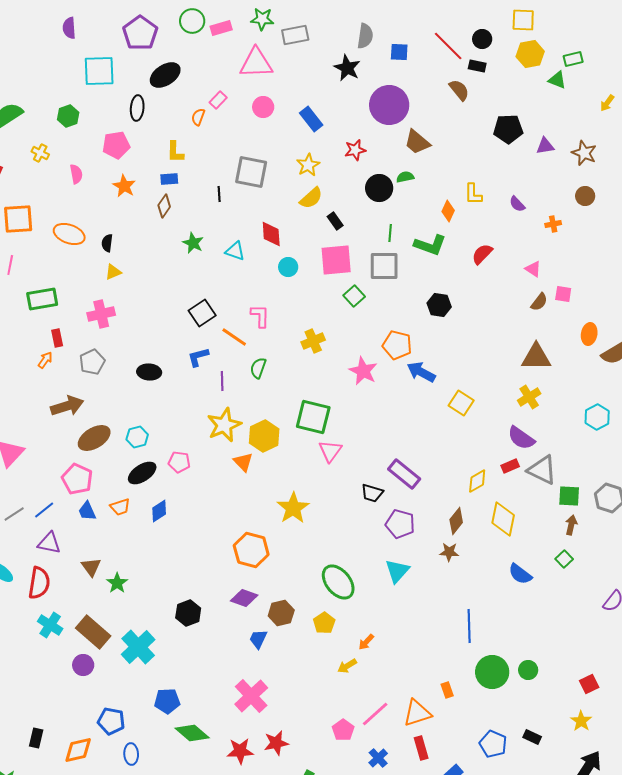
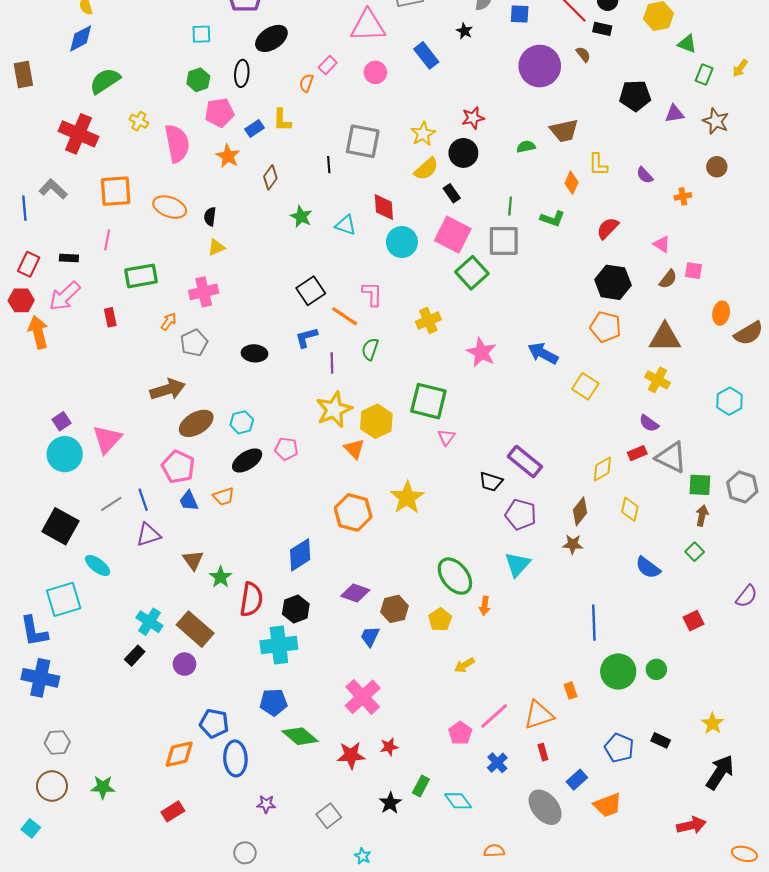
green rectangle: (573, 59) -> (704, 74), moved, turned -54
black star: (347, 68) -> (464, 31), size x0.6
cyan square: (99, 71) -> (201, 34), size x0.6
brown semicircle: (459, 90) -> (583, 54), size x0.7
purple circle: (389, 105) -> (540, 66), moved
green hexagon: (68, 116) -> (198, 80), moved
blue rectangle: (311, 119) -> (426, 55), moved
brown trapezoid: (417, 142) -> (564, 131), moved, turned -52
pink semicircle: (76, 174) -> (177, 143), size x1.8
blue rectangle: (169, 179) -> (254, 129), moved, turned -30
black circle: (379, 188) -> (463, 153), moved
green L-shape: (430, 245) -> (552, 219), size x0.7
pink square: (336, 260) -> (453, 235), turned 32
cyan circle: (288, 267) -> (402, 242), size x1.5
green square: (354, 296) -> (472, 273), size x1.4
black hexagon: (439, 305) -> (613, 282), moved, size x1.4
red rectangle: (57, 338) -> (110, 317), moved
orange pentagon: (397, 345) -> (605, 327), moved
orange arrow: (45, 360) -> (169, 322), moved
yellow cross: (529, 397) -> (657, 380), turned -30
purple semicircle: (521, 438) -> (649, 423), size x0.7
pink triangle: (330, 451) -> (446, 437), size x0.7
blue line: (44, 510) -> (143, 500), turned -70
blue diamond: (159, 511) -> (300, 555), moved, size x1.4
yellow diamond: (503, 519) -> (630, 509), size x0.7
purple triangle: (49, 543) -> (148, 535), turned -30
orange hexagon: (251, 550) -> (353, 512), moved
red semicircle: (39, 583) -> (251, 599), moved
orange arrow: (366, 642) -> (485, 606), moved, turned -36
cyan cross: (138, 647) -> (279, 645), moved, turned 36
red square: (589, 684) -> (694, 621), moved
black rectangle: (36, 738) -> (135, 656), moved, turned 30
red star: (276, 743) -> (389, 747), size x0.7
red rectangle: (421, 748) -> (543, 752), size x0.7
blue ellipse: (131, 754) -> (235, 758), size x1.5

